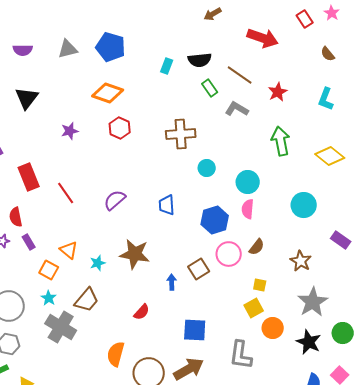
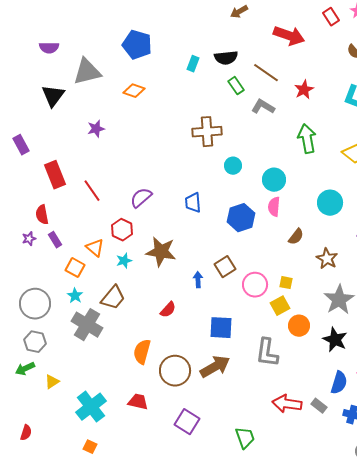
gray triangle: (68, 49) -> (87, 72), moved, size x1.4
orange diamond: (108, 93) -> (134, 91), size x0.7
red hexagon: (120, 128) -> (122, 230), moved
brown semicircle: (257, 247) -> (296, 237), moved
pink circle: (229, 254) -> (255, 285), moved

